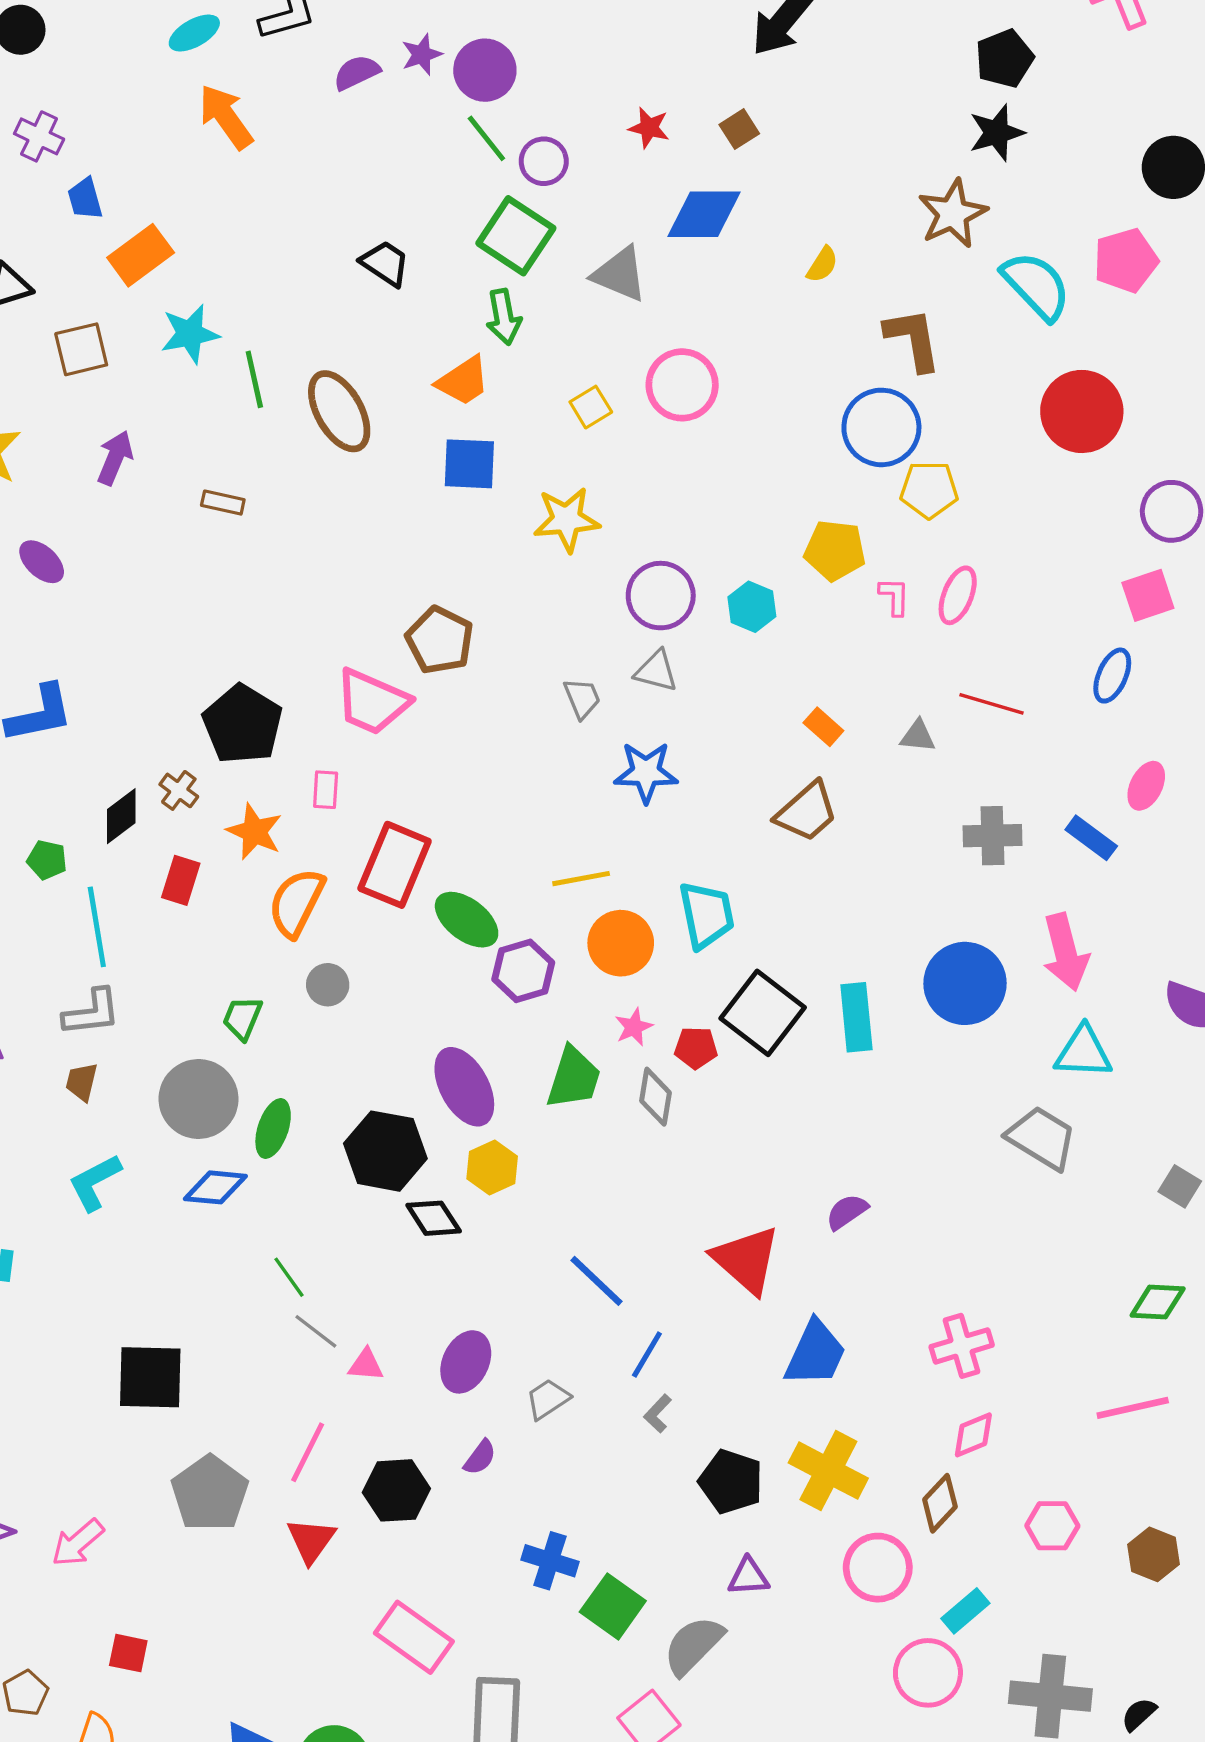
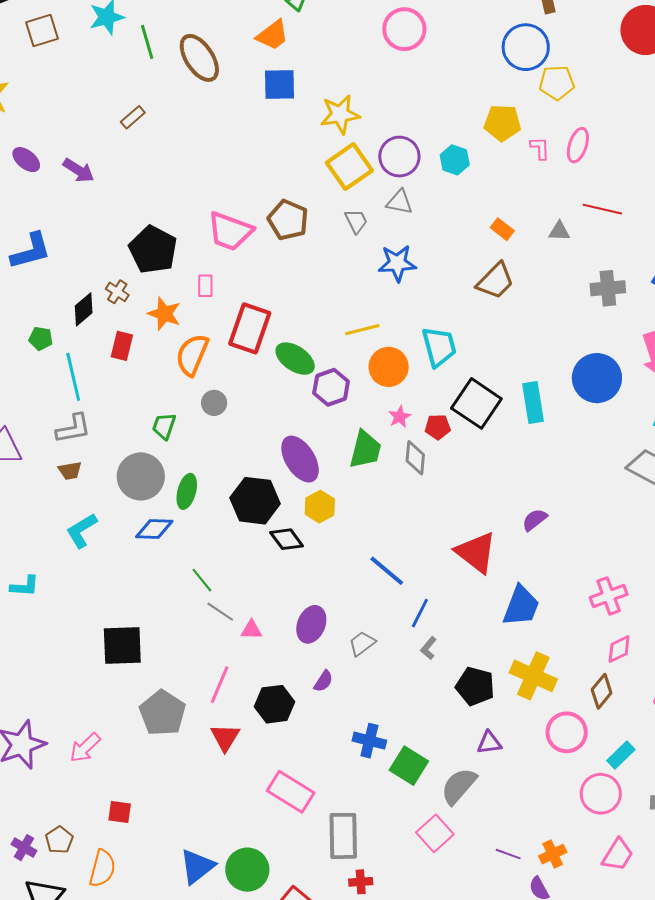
yellow square: (591, 407) -> (349, 167), moved, size x1.8
purple arrow: (115, 458) -> (79, 170), moved, turned 104
brown rectangle: (223, 503) -> (133, 117), turned -50
brown pentagon: (440, 640) -> (288, 220), moved
brown trapezoid: (82, 1082) -> (70, 471), turned -110

